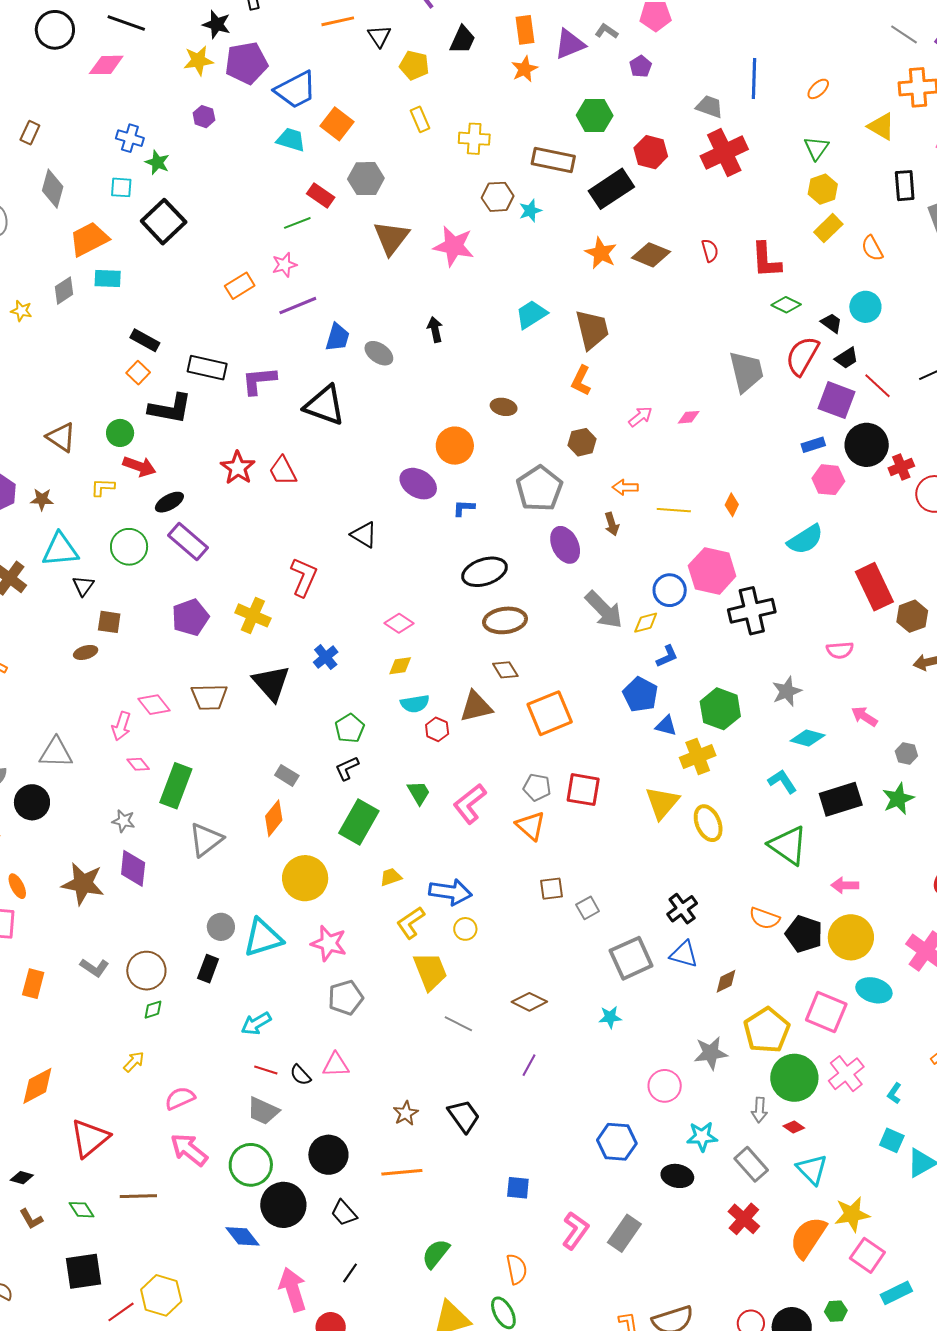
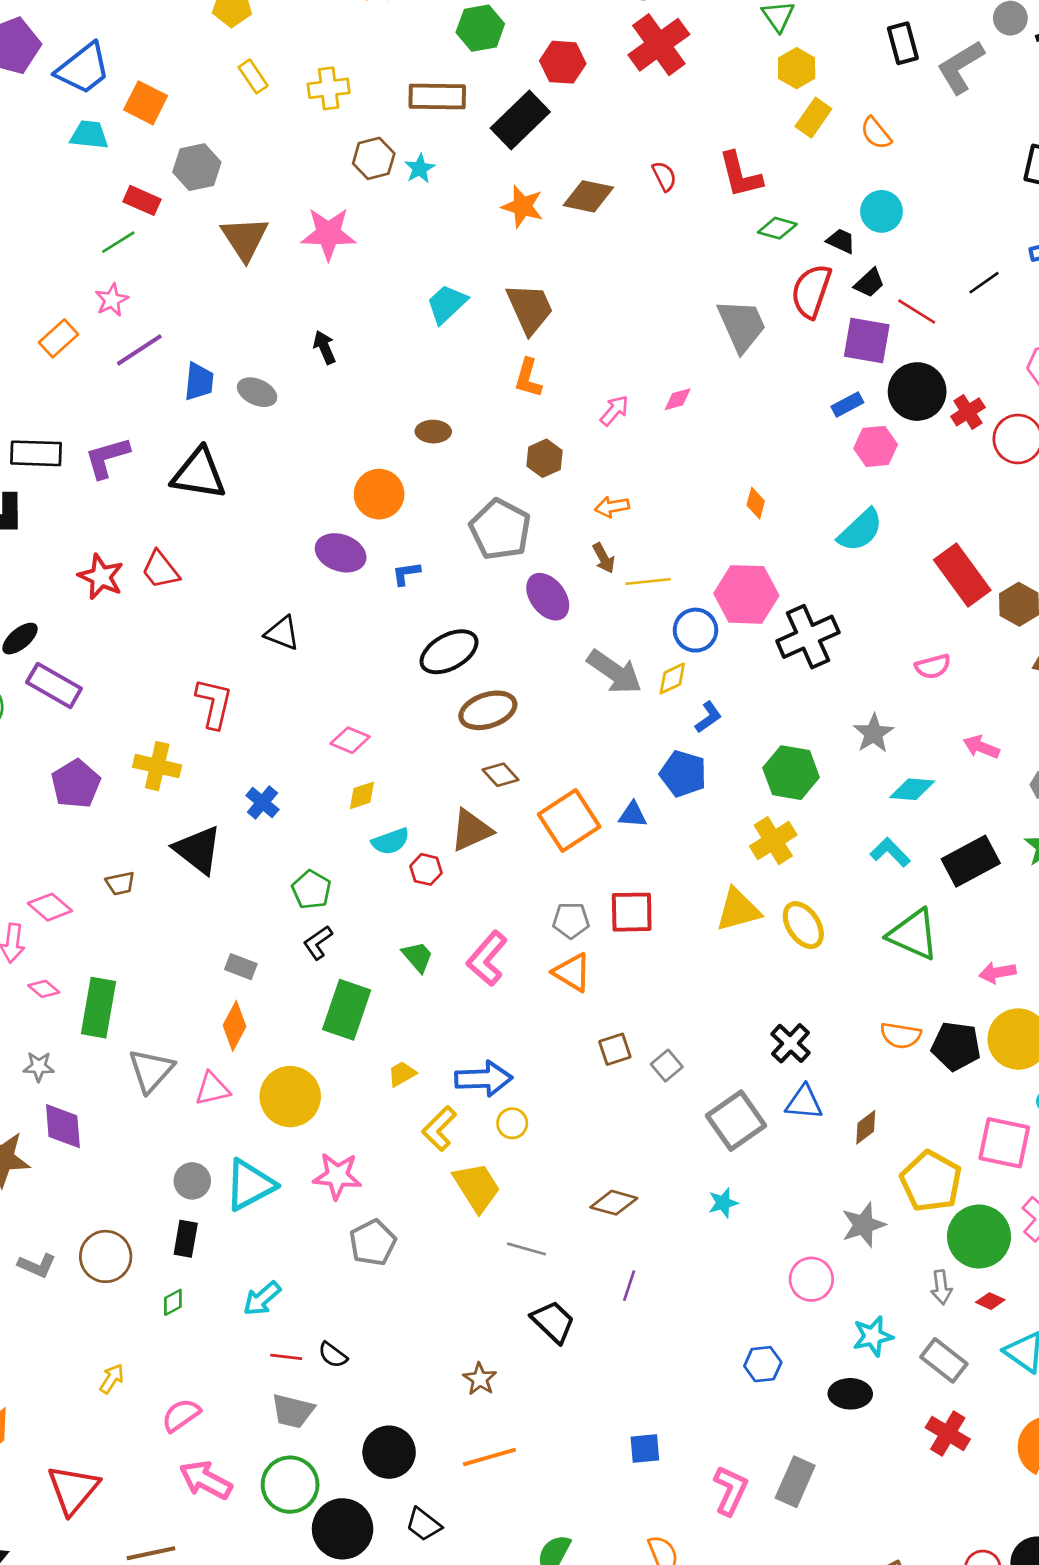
yellow line: (674, 510) -> (648, 582), moved
brown trapezoid: (209, 697) -> (120, 883), size x0.6
blue triangle: (666, 726) -> (633, 815), moved
yellow triangle: (662, 803) -> (738, 910), turned 45
green diamond: (153, 1010) -> (173, 1302), moved
pink triangle: (336, 1065) -> (212, 1089), moved
black trapezoid: (464, 1116) -> (553, 1322), moved
blue hexagon: (617, 1142) -> (763, 1364), size x0.7

